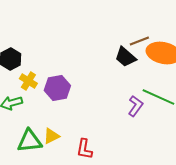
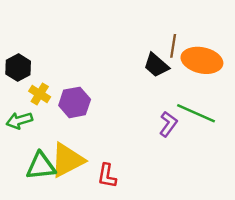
brown line: (139, 41) -> (173, 46), turned -60
yellow triangle: (51, 136) -> (67, 160), size x1.8

